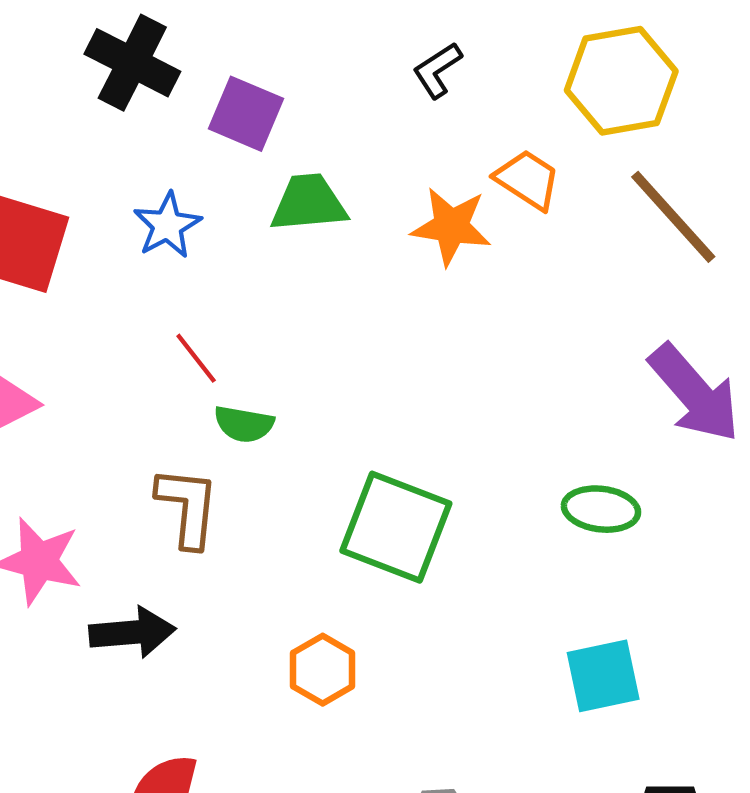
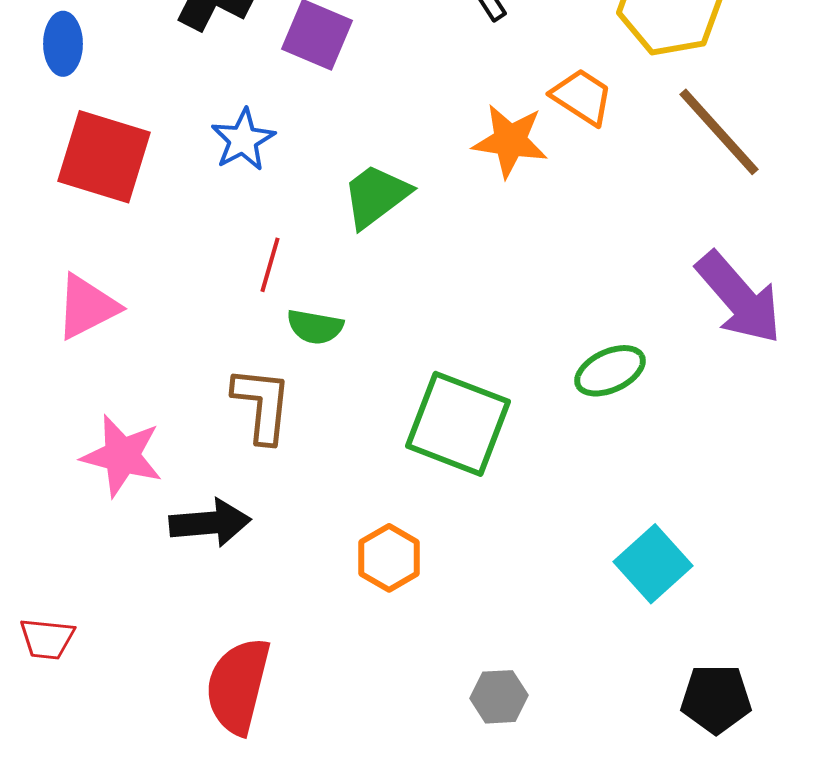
green trapezoid: (309, 203) -> (376, 196), moved, turned -32
red line: (196, 358) -> (270, 265), turned 54
green ellipse: (601, 509) -> (610, 371), moved, turned -32
cyan square: (603, 676) -> (653, 564), turned -30

